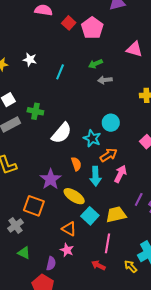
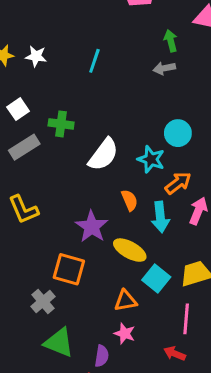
white star: (30, 60) -> (36, 56), moved
green arrow: (95, 64) -> (171, 41), moved, turned 104
orange triangle: (69, 229) -> (125, 301), turned -35
green triangle: (24, 253) -> (59, 343), size x1.5

